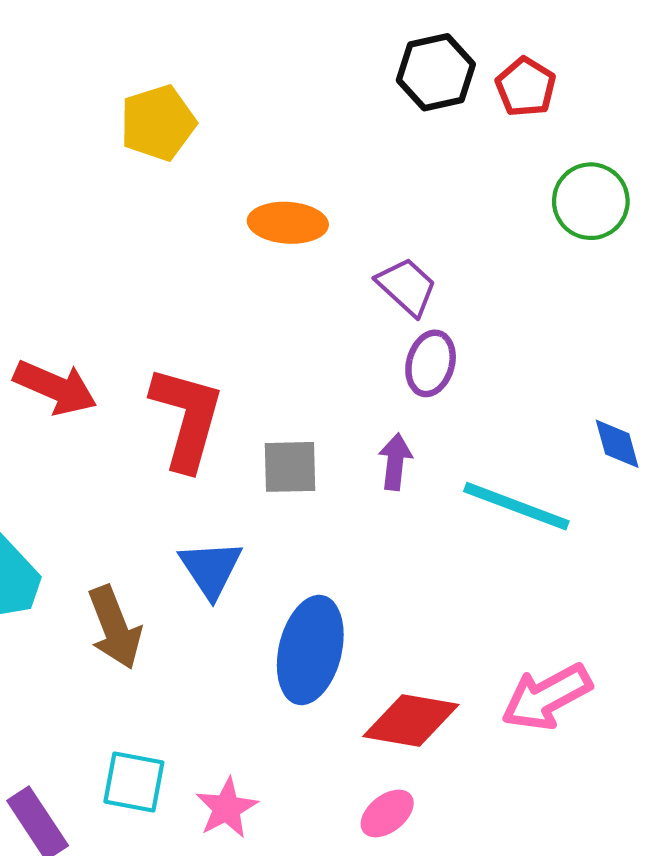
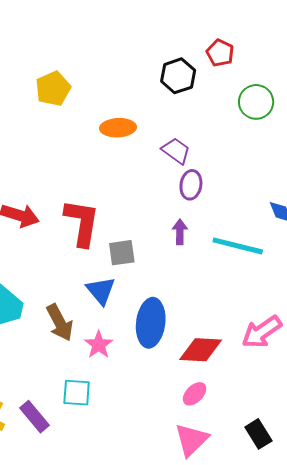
black hexagon: (436, 72) -> (178, 76), moved
gray square: (290, 467) -> (122, 253), moved
pink star: (227, 808) -> (99, 345), moved

